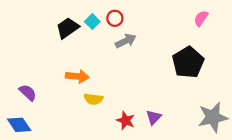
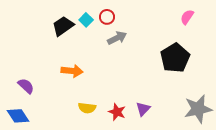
yellow semicircle: (93, 99) -> (87, 108), moved

